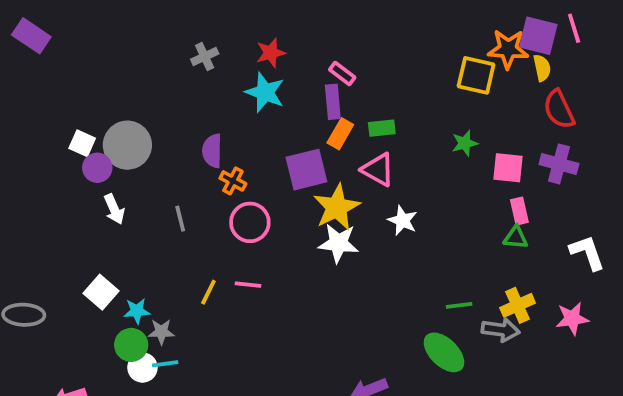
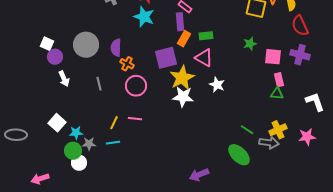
gray circle: (127, 145) -> (86, 45), moved
green line: (459, 305) -> (247, 130), turned 40
cyan line: (165, 364) -> (113, 143), moved

